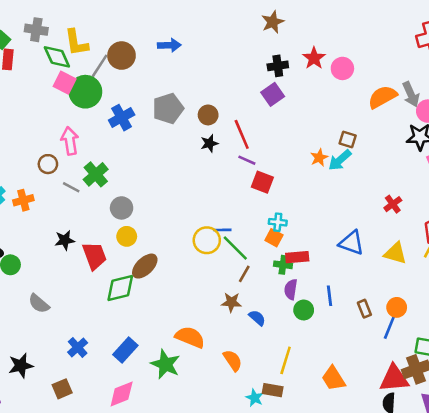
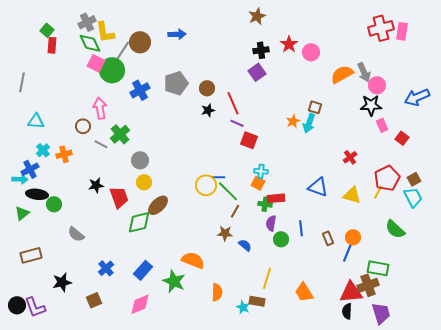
gray cross: (36, 30) -> (87, 22), moved, turned -36
cyan arrow: (340, 160) -> (309, 123), turned -30
orange semicircle: (233, 360) -> (217, 292), moved, turned 36

